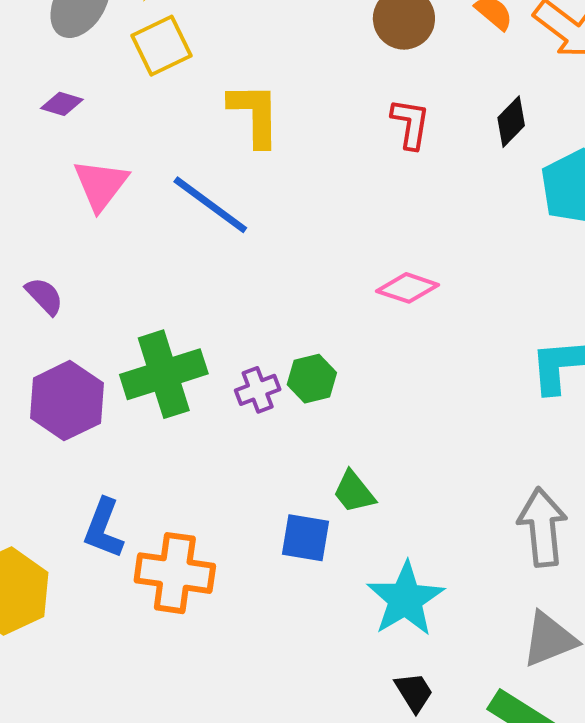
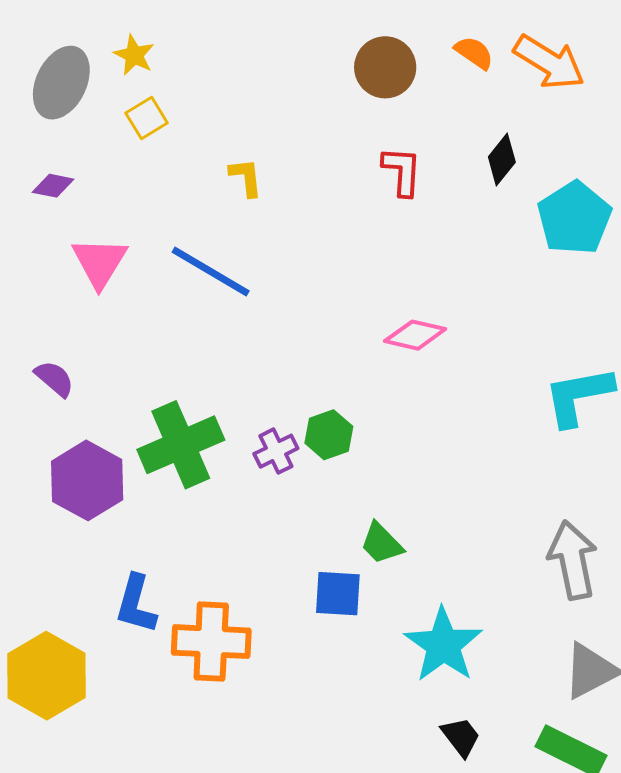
yellow square: (162, 46) -> (147, 118), size x0.7
yellow L-shape: (255, 114) -> (246, 177), size x0.6

